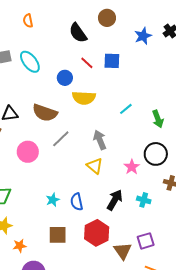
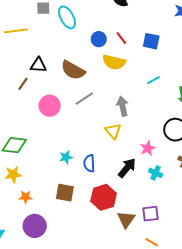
blue square: (112, 61) -> (151, 41), moved
red line: (87, 63) -> (121, 38), moved
pink star: (132, 167) -> (148, 148), moved

